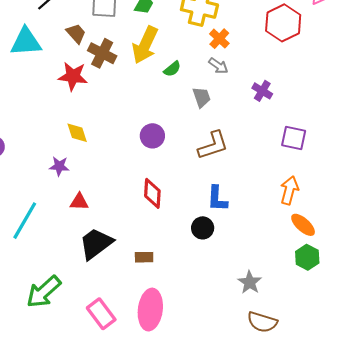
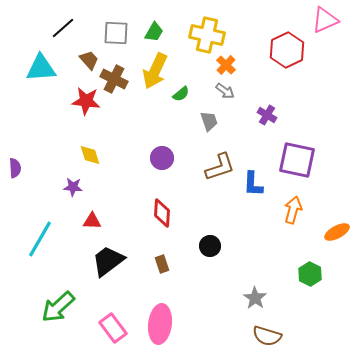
purple square: (294, 138) -> (297, 160), size x1.5
blue L-shape: (217, 199) -> (253, 184), moved
orange ellipse: (303, 225) -> (337, 232), moved, turned -70
brown rectangle: (144, 257) -> (162, 264), moved, turned 72

